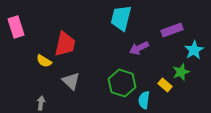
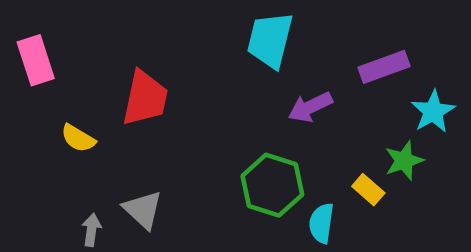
yellow semicircle: (44, 61) -> (78, 138), moved
gray triangle: (71, 81) -> (143, 210), moved

